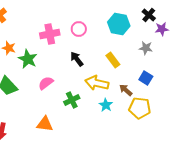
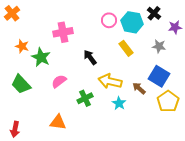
black cross: (149, 15) -> (154, 13), moved
pink circle: (79, 29) -> (109, 20), moved
yellow rectangle: (113, 60) -> (126, 48), moved
blue square: (146, 78) -> (159, 76), size x1.5
yellow pentagon: (140, 108) -> (168, 101), moved, turned 30

